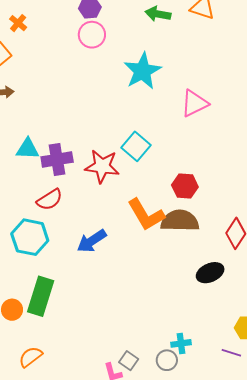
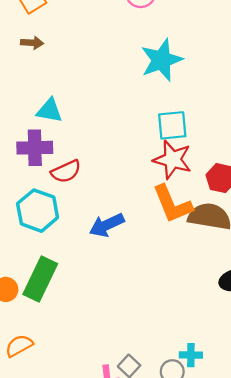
cyan star: (142, 71) -> (162, 60), moved
cyan square: (136, 146) -> (172, 125), turned 36
purple cross: (57, 159) -> (35, 148), moved
red star: (102, 166) -> (172, 160), moved

